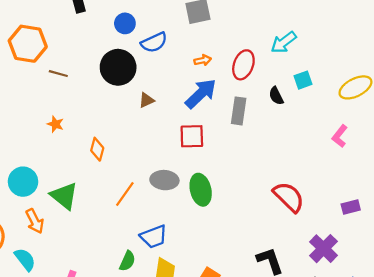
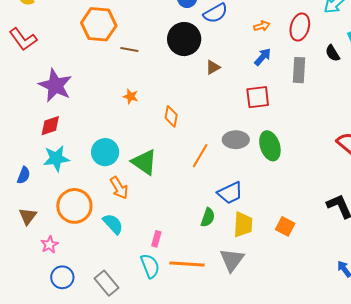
blue arrow: (201, 94) -> (263, 57), size x0.6

